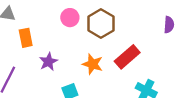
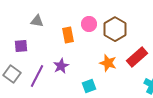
orange rectangle: (26, 38) -> (68, 35), moved
purple star: (48, 62) -> (61, 66), moved

